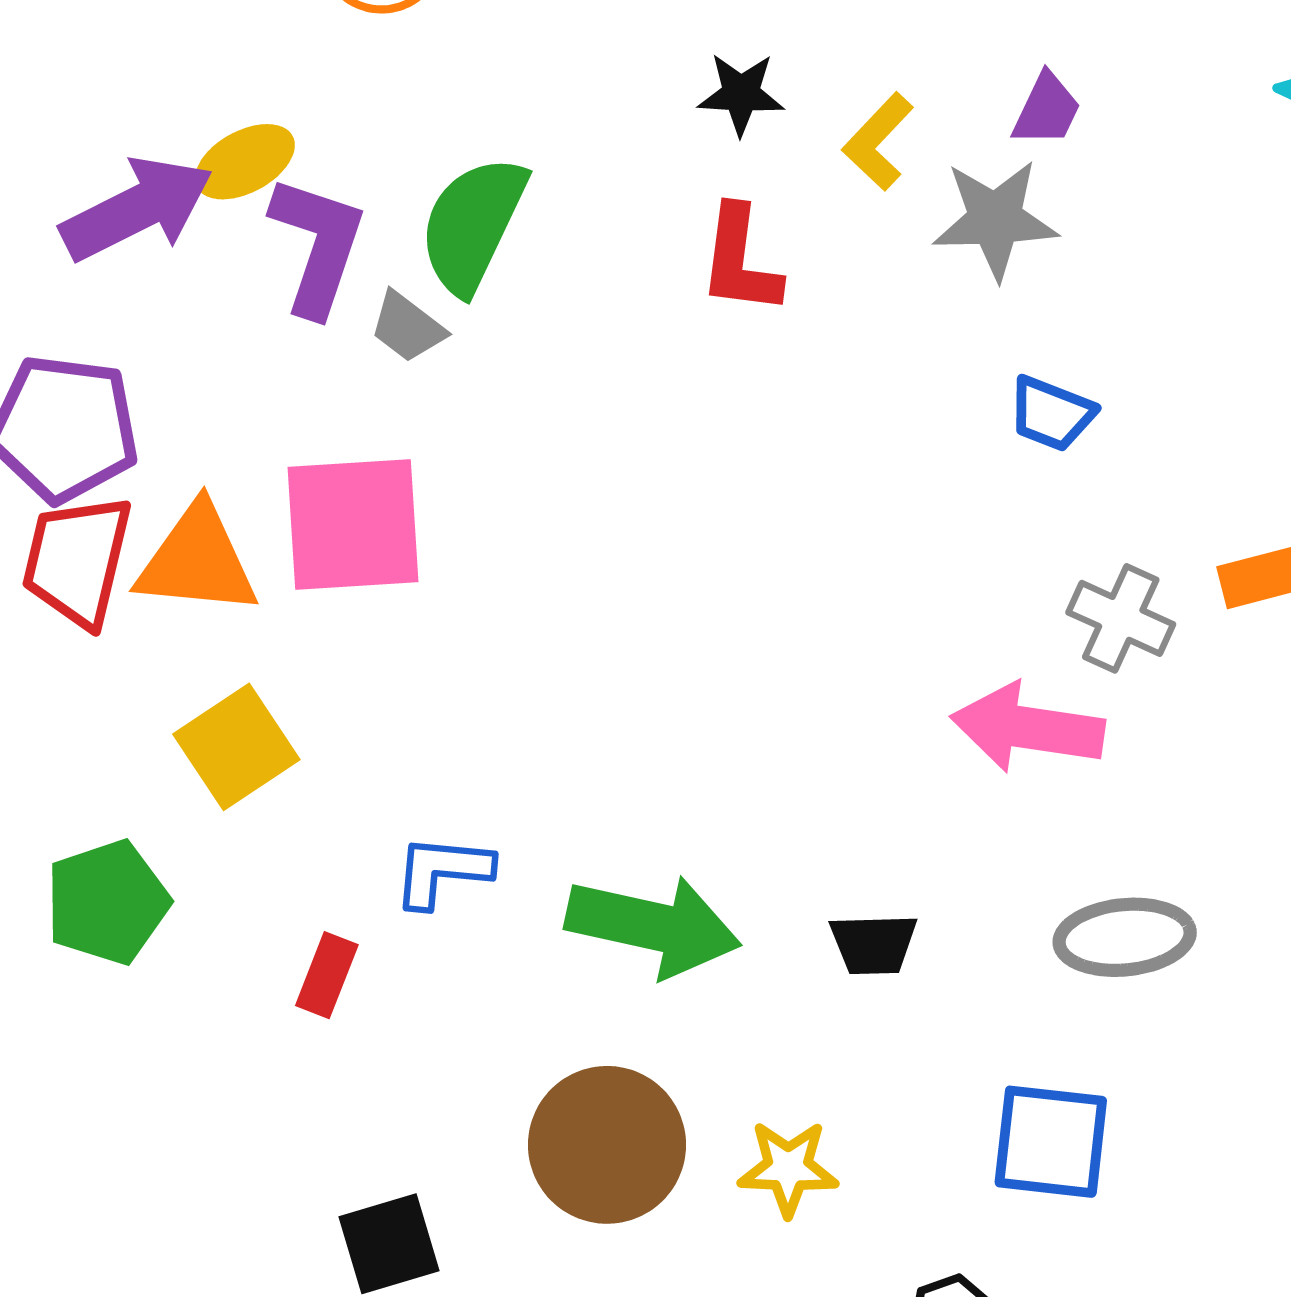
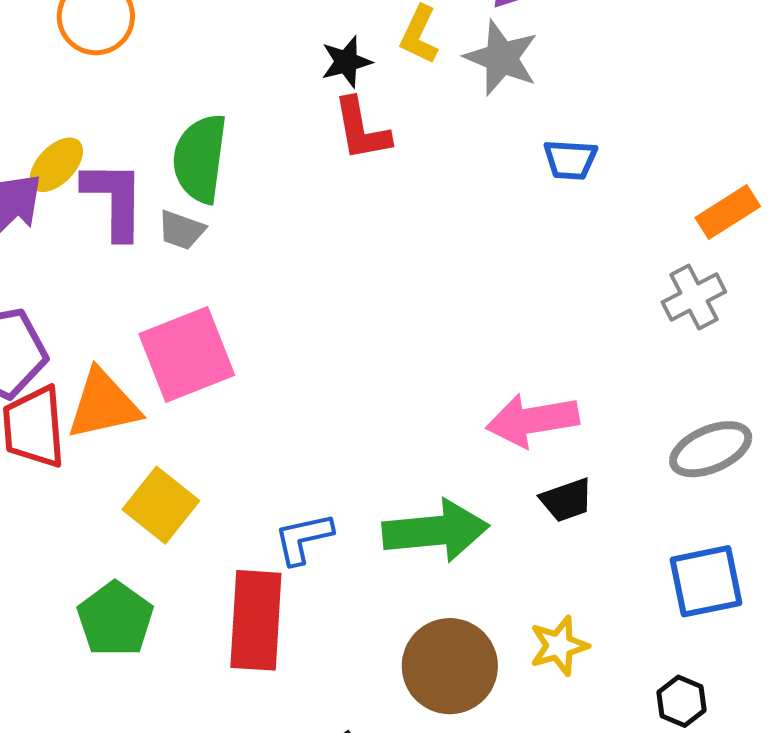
black star: (741, 94) -> (346, 62), moved
gray star: (995, 219) -> (501, 58), turned -30
gray cross: (1121, 618) -> (694, 297), moved, turned -34
pink arrow: (1028, 728) -> (532, 420), moved
red rectangle: (327, 975) -> (256, 620), size x2.0

